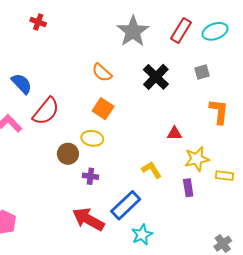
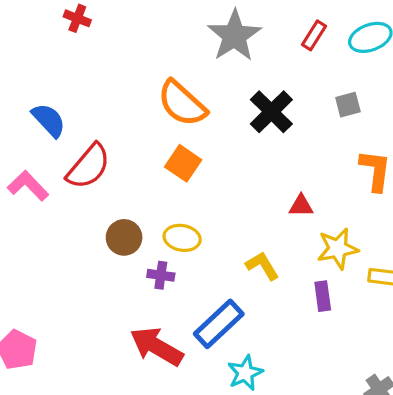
red rectangle: (181, 30) -> (314, 35), size x0.7
orange semicircle: (102, 73) -> (182, 103), size x1.5
yellow ellipse: (92, 138) -> (182, 238), moved

